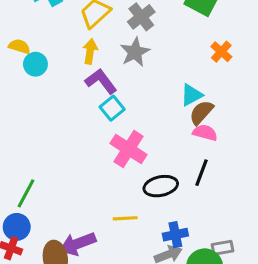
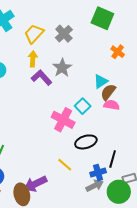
gray star: (135, 52) -> (62, 68), moved
cyan square: (112, 108) -> (83, 106), moved
black line: (201, 173) -> (113, 159), moved
yellow line: (125, 218) -> (65, 165), turned 49

